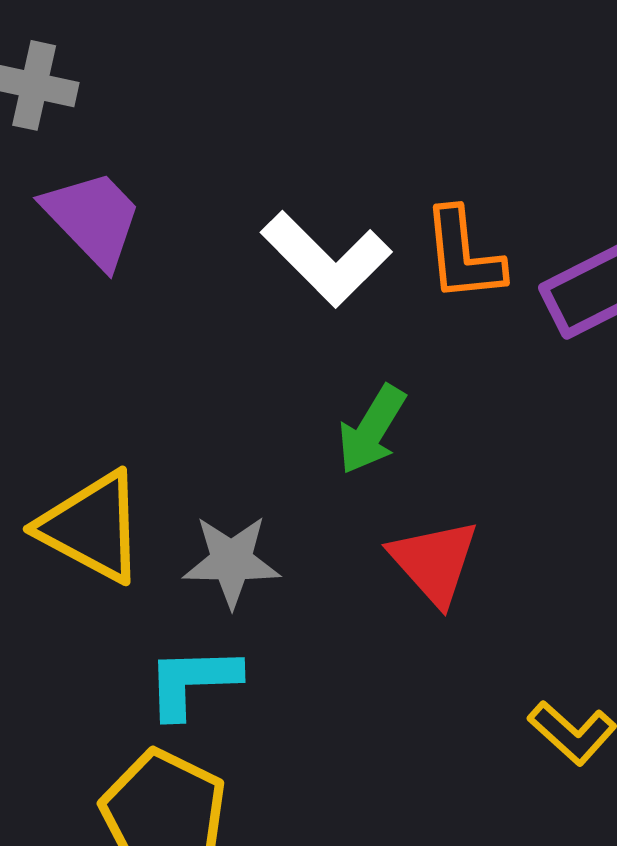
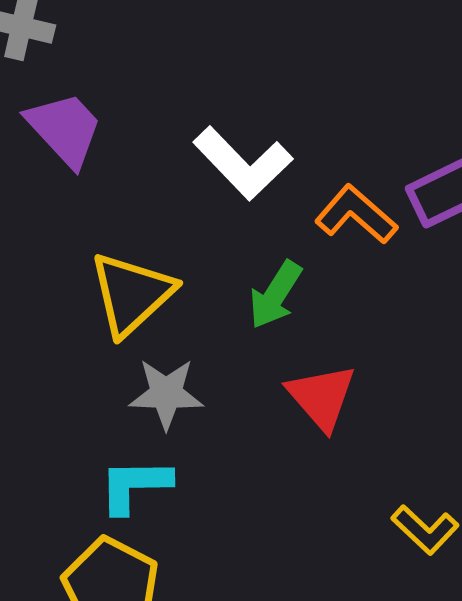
orange L-shape: (463, 255) -> (356, 215), moved, turned 136
yellow triangle: (92, 527) -> (132, 294), moved, turned 48

